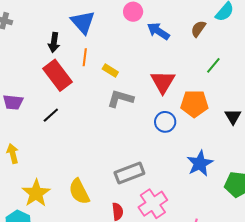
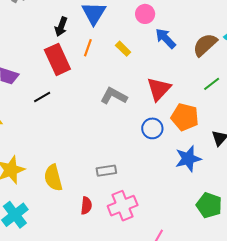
brown semicircle: (198, 29) -> (205, 45), size x1.5
yellow rectangle: (110, 71) -> (123, 49), moved
blue star: (200, 163) -> (188, 159), moved
gray rectangle: (129, 173) -> (106, 171), size x0.7

